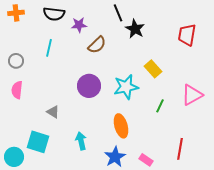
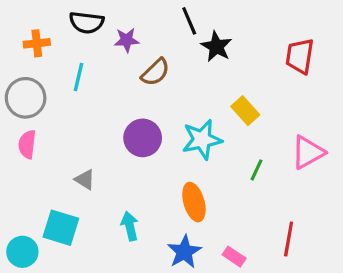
orange cross: (16, 13) -> (37, 43), moved
gray circle: (16, 61) -> (26, 98), size x1.6

